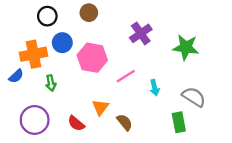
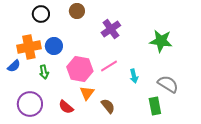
purple cross: (141, 33) -> (111, 29), moved
blue circle: (62, 43) -> (54, 46), moved
pink hexagon: (92, 58) -> (80, 69), moved

